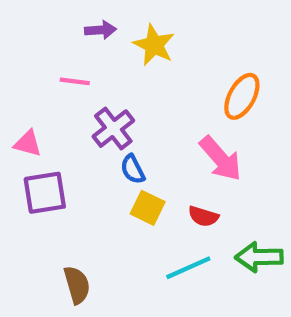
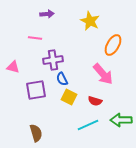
yellow star: (154, 45) -> (90, 21), moved
purple cross: (113, 129) -> (53, 60), turned 30
purple square: (45, 193) -> (36, 90), moved

